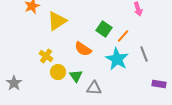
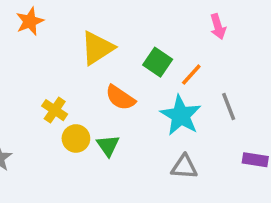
yellow triangle: (57, 21) -> (97, 48), moved
gray triangle: (94, 88) -> (184, 167), moved

